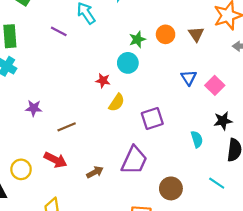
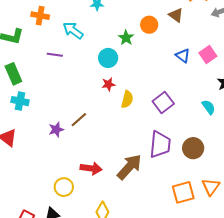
cyan circle: (128, 63) -> (108, 58), moved
pink square: (215, 85) -> (208, 54), turned 30
brown line: (67, 127) -> (79, 120), moved
brown arrow: (95, 172) -> (129, 167), size x1.8
brown circle: (171, 188) -> (193, 148), moved

